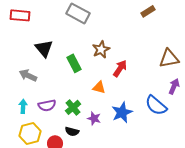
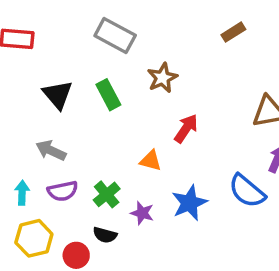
brown star: (101, 49) -> (162, 78), moved
green rectangle: (74, 63) -> (108, 95), moved
gray arrow: (28, 75) -> (51, 150), moved

